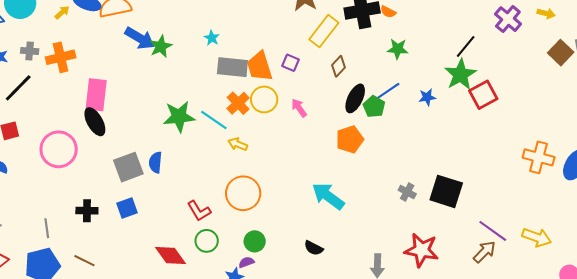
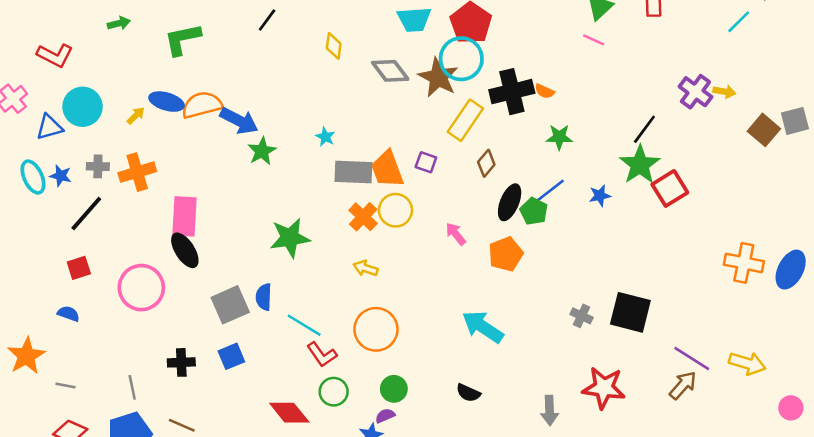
yellow arrow: (546, 13) -> (724, 92), moved
blue arrow: (140, 38) -> (239, 121), moved
pink arrow: (299, 108) -> (456, 234), moved
cyan line: (214, 120) -> (304, 325), moved

